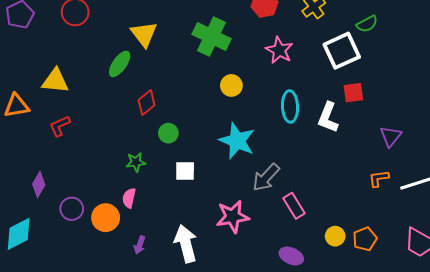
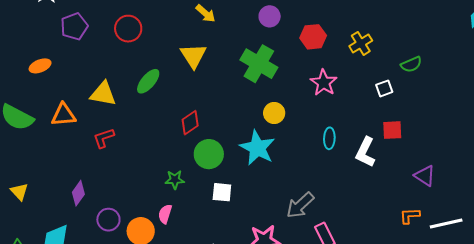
white square: (342, 51) -> (384, 88), size x0.5
green ellipse: (120, 64) -> (148, 81), moved
cyan ellipse: (290, 106) -> (329, 138), size x0.7
green circle: (168, 133) -> (209, 154), size x1.5
purple triangle: (391, 136) -> (425, 176), turned -40
cyan star: (237, 141) -> (257, 148), moved

